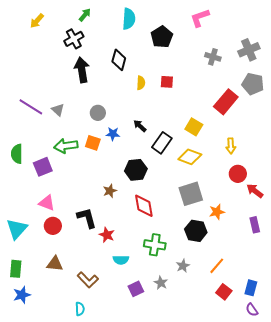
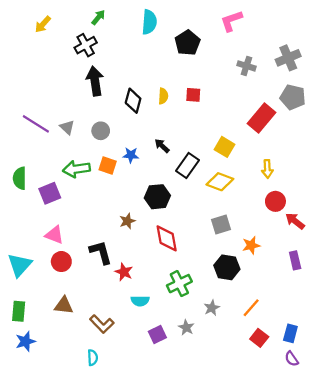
black diamond: (119, 60) -> (133, 101), moved
gray circle: (98, 113) -> (101, 131), moved
gray square: (191, 194) -> (221, 225), size x0.7
green cross: (155, 245) -> (179, 284), turned -35

